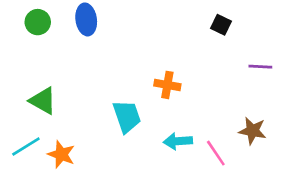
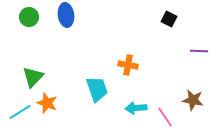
green triangle: (43, 101) -> (33, 77), turned 45
orange star: (61, 154) -> (47, 103), moved

